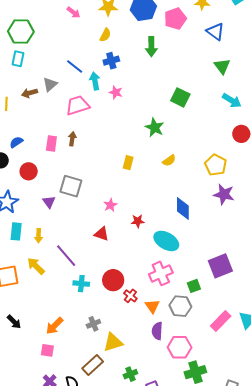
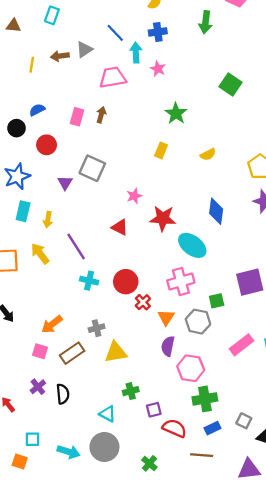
green star: (155, 128) -> (176, 113), moved
red star: (138, 221) -> (163, 218), size x1.6
brown rectangle: (93, 365) -> (72, 353), moved

